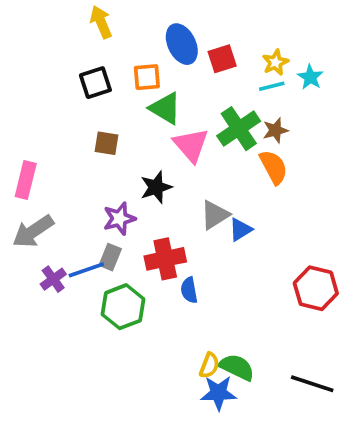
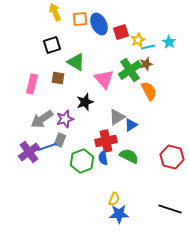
yellow star: (275, 62) -> (138, 40), moved
orange square: (147, 77) -> (80, 19), moved
green triangle: (165, 108) -> (76, 62), moved
brown star: (275, 130) -> (146, 64), moved
pink rectangle: (26, 180) -> (32, 84), moved
gray arrow: (33, 231) -> (42, 119), moved
red cross: (165, 259) -> (106, 141), moved
purple cross: (53, 279) -> (29, 152), size x1.5
green hexagon: (123, 307) -> (82, 161), moved
green semicircle: (237, 367) -> (129, 156), moved

